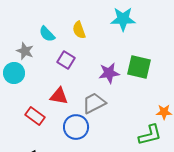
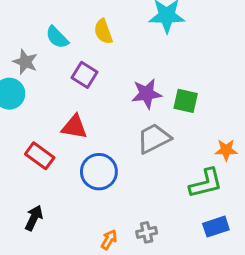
green square: (139, 67) -> (186, 101), moved, size x0.7
gray trapezoid: (94, 103) -> (154, 138), moved

